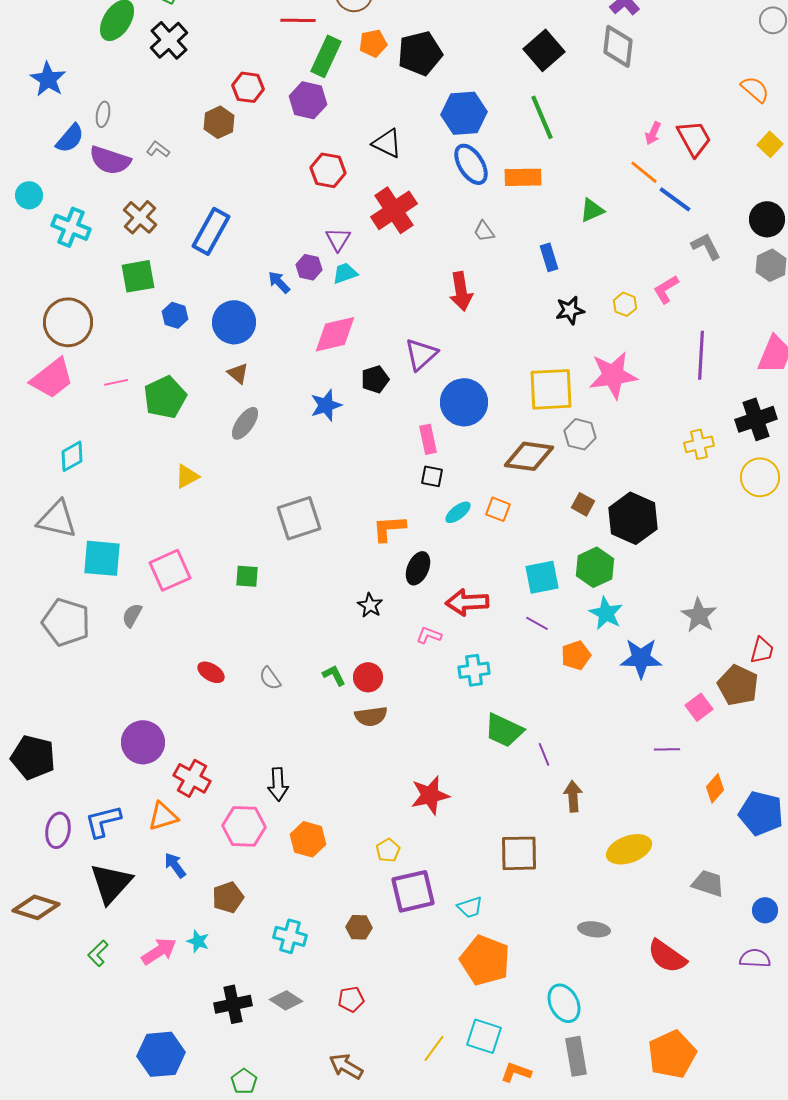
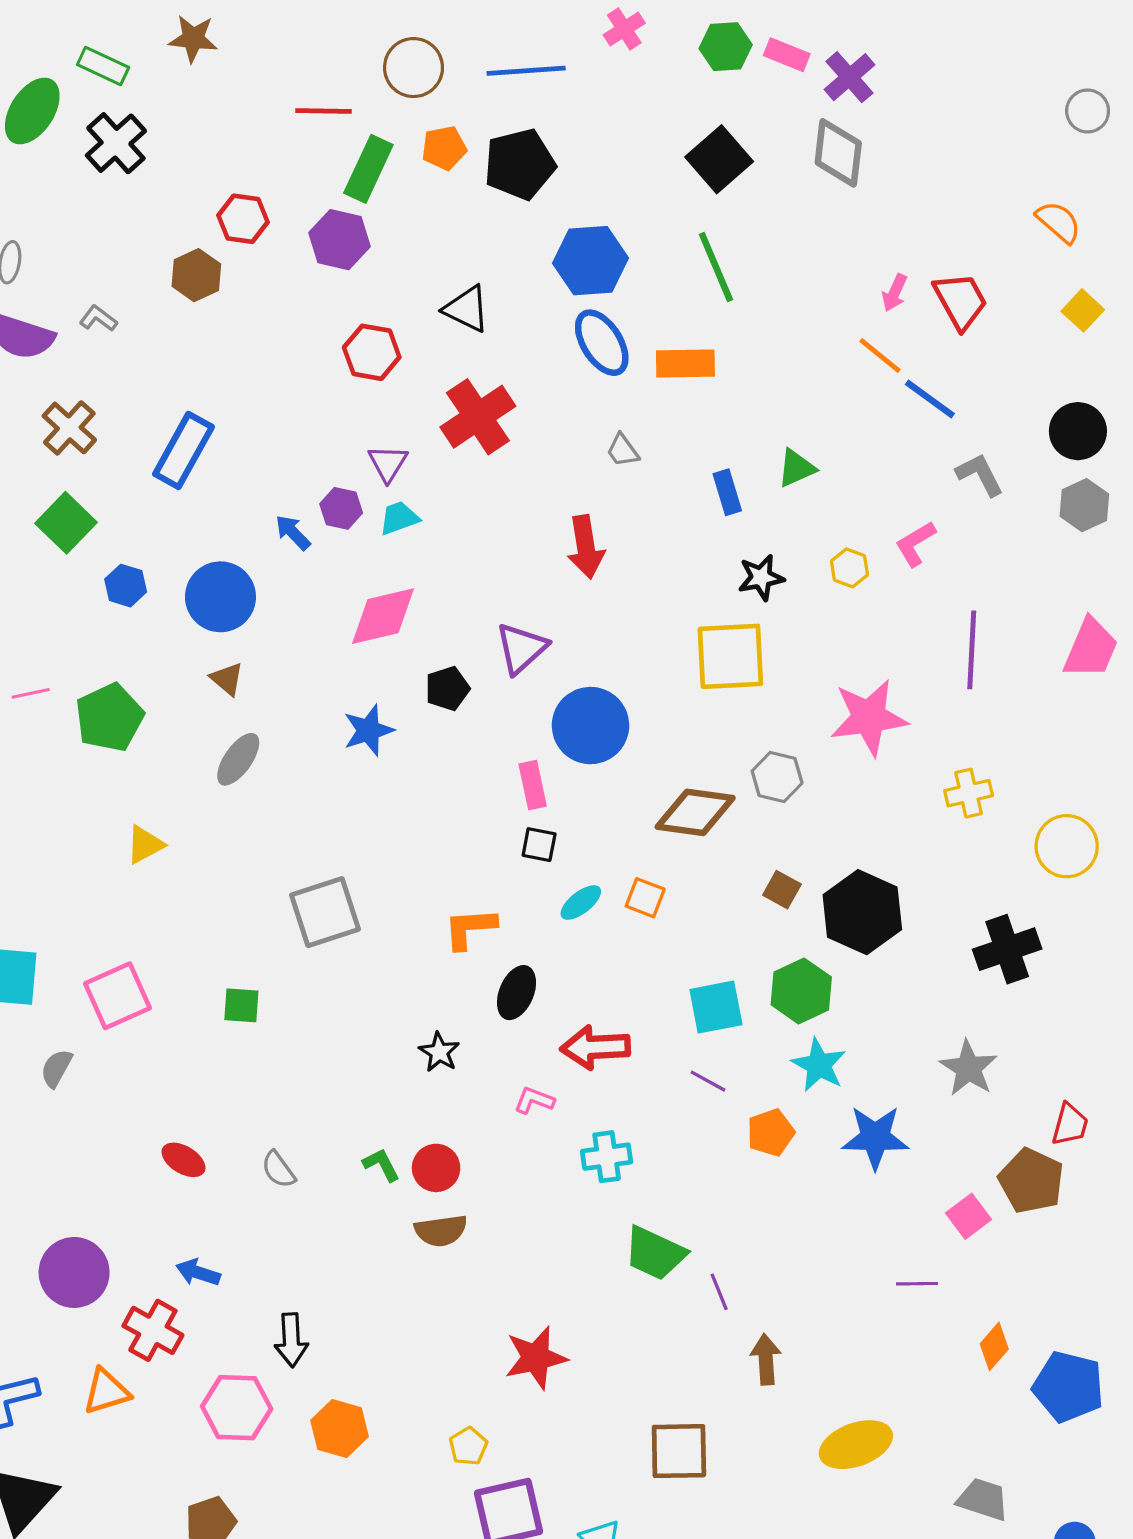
green triangle: (592, 210) -> (796, 468), moved
green square: (138, 276) -> (66, 523), turned -36
pink star: (613, 375) -> (869, 717), moved
yellow square: (551, 389) -> (730, 656), moved
black cross: (756, 419) -> (1007, 949), moved
blue arrow: (175, 865) -> (198, 1272), moved, turned -36

